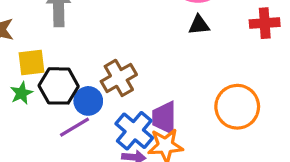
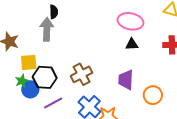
blue circle: (88, 101) -> (30, 89), moved
orange circle: (237, 107) -> (153, 95), size x0.7
purple trapezoid: (164, 118) -> (126, 80), moved

